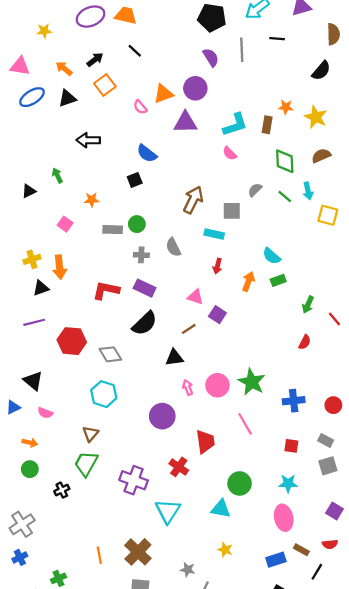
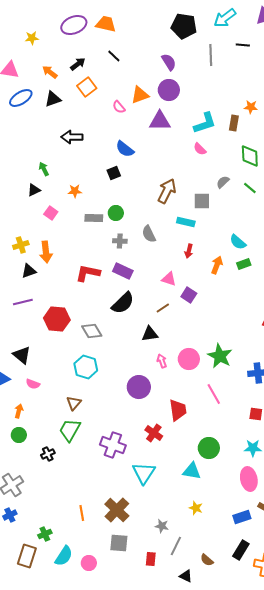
purple semicircle: (211, 57) -> (169, 62), moved
black triangle: (29, 191) -> (34, 190), moved
orange arrow: (30, 443) -> (19, 411), turned -88

